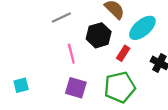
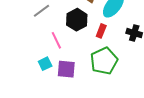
cyan square: (21, 85) -> (45, 64), moved

